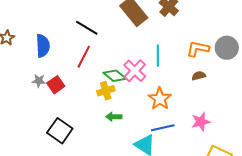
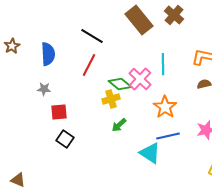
red square: (56, 85) -> (59, 112), moved, turned 30
green arrow: (114, 117) -> (119, 125), turned -42
black square: (60, 131) -> (65, 139), size x0.7

